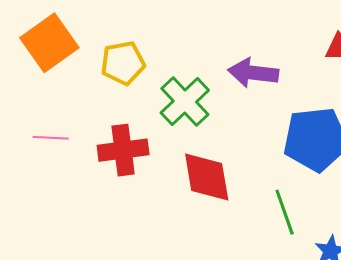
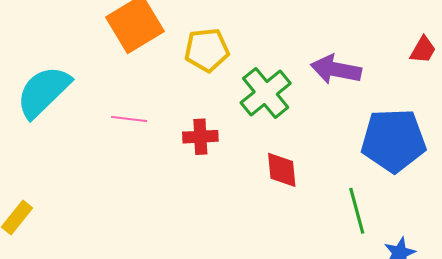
red cross: (123, 150) -> (200, 137), size x0.7
red diamond: (207, 177) -> (282, 170), size x0.7

